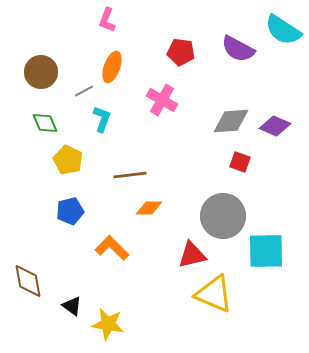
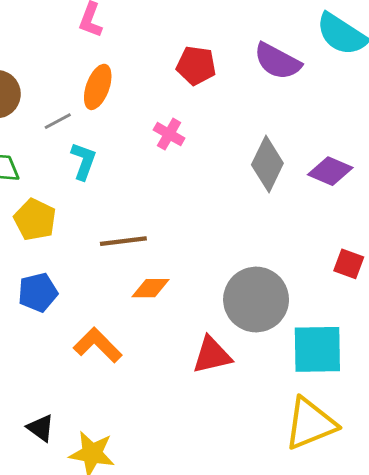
pink cross: (162, 100) -> (169, 134), size x0.7
gray diamond: (231, 121) -> (267, 164), turned -60
red square: (240, 162) -> (349, 264), moved
yellow triangle: (214, 294) -> (310, 424), moved, turned -45

